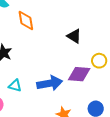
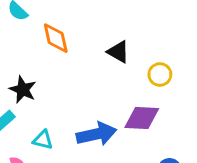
black triangle: (74, 36) -> (118, 52), moved
yellow circle: (99, 61) -> (160, 74), moved

